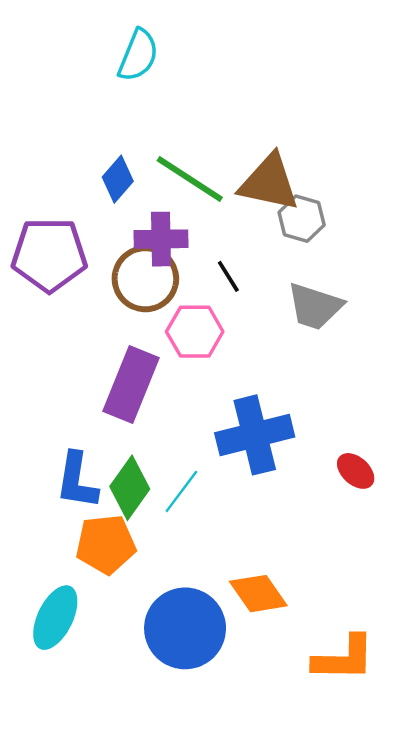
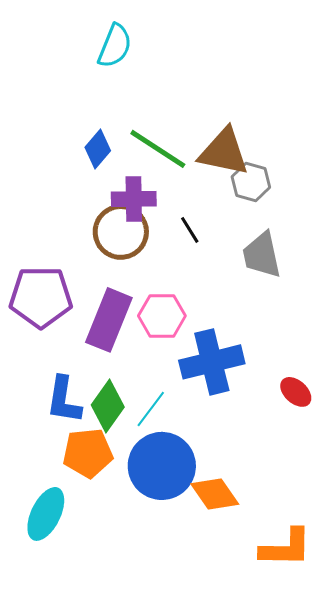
purple pentagon: (49, 255) -> (41, 297), moved
gray trapezoid: (315, 306) -> (262, 255), turned 60
pink hexagon: (195, 332) -> (162, 316), moved
blue circle: (185, 628) -> (162, 466), moved

